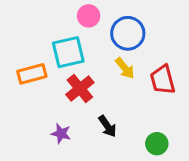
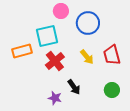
yellow arrow: (125, 68) -> (87, 57), moved
purple star: (61, 134) -> (55, 98), moved
green circle: (157, 144) -> (112, 90), moved

